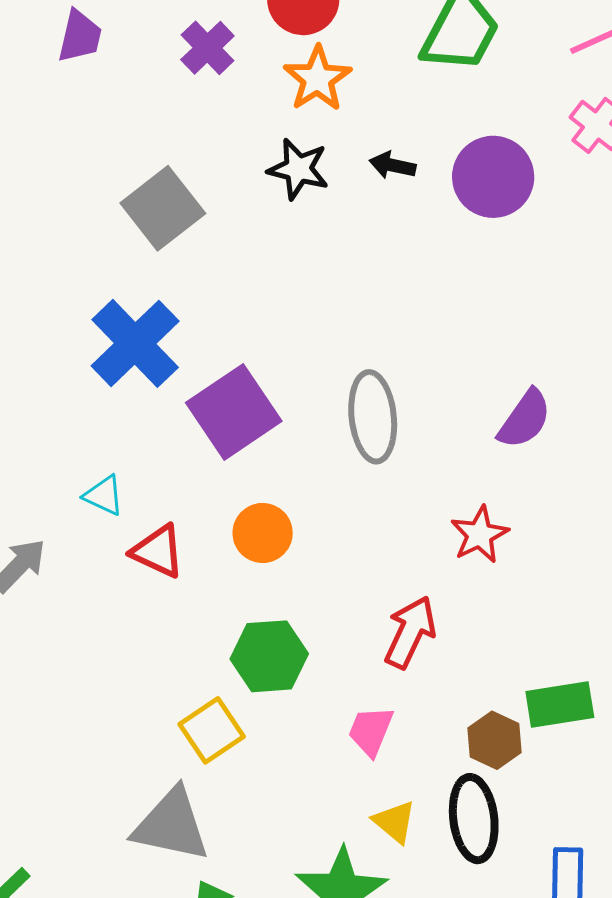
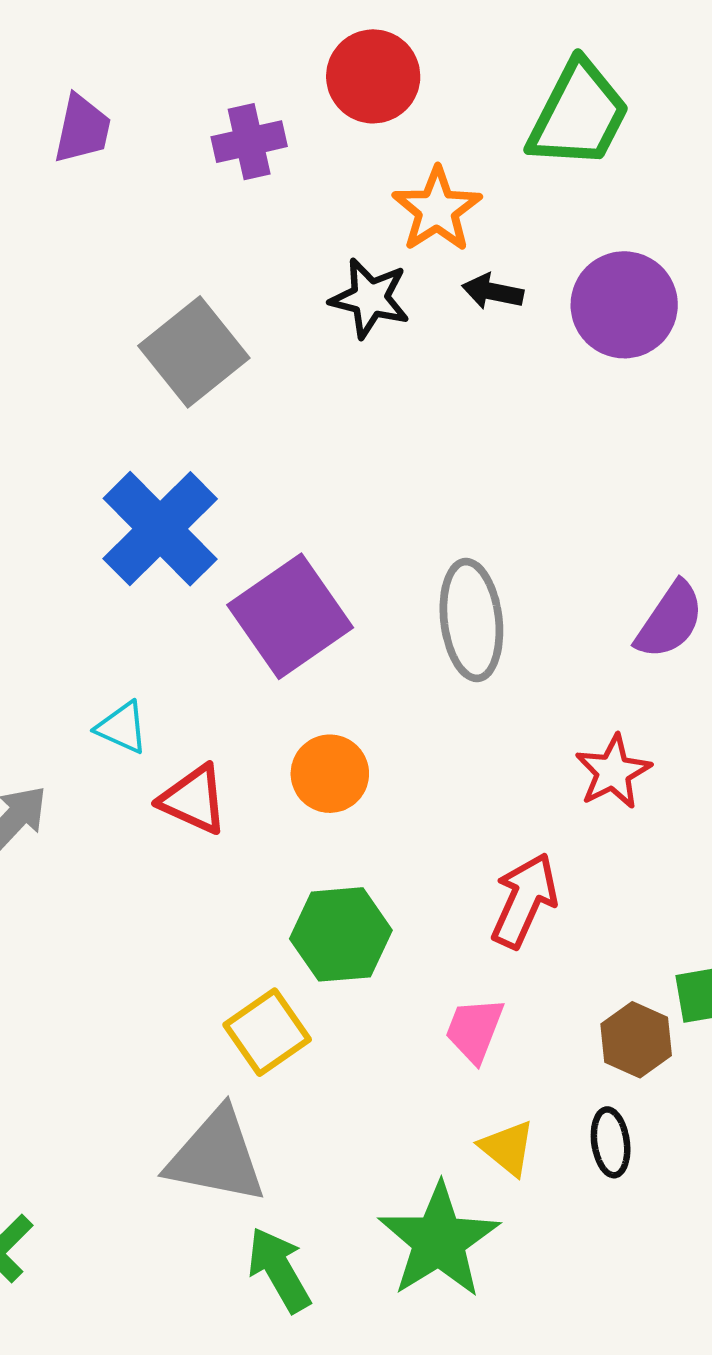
purple cross: (207, 48) -> (249, 142), turned 32
orange star: (317, 79) -> (437, 210), moved
black ellipse: (474, 819) -> (611, 1142), size x0.6

